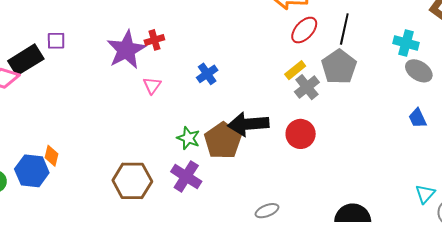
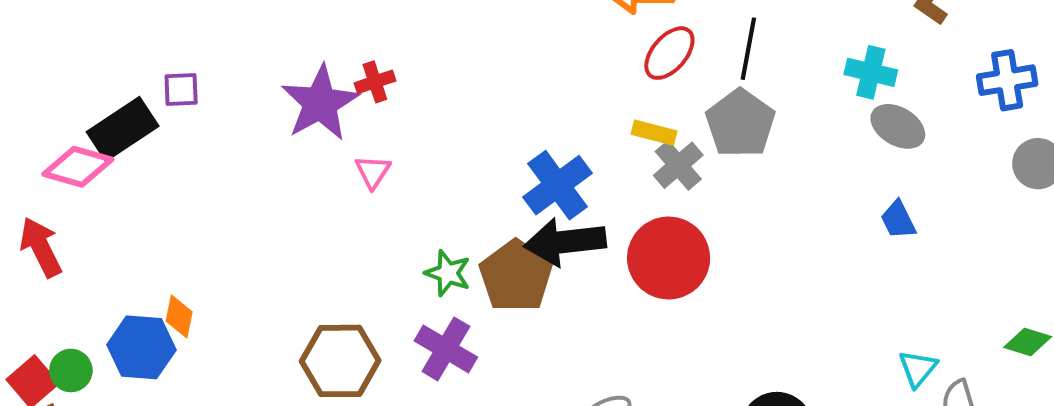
yellow rectangle: (295, 70) -> (654, 133), turned 55
blue cross: (207, 74) -> (558, 185), moved, size x1.6
red circle: (301, 134) -> (669, 258), size x1.4

